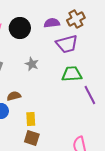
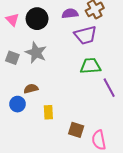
gray star: (32, 64) -> (36, 53), moved, size x1.5
brown square: (32, 138) -> (76, 130), moved

